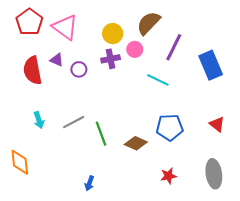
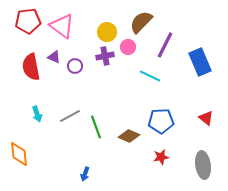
red pentagon: (29, 22) -> (28, 21), turned 30
red star: (169, 176) -> (161, 157), moved

